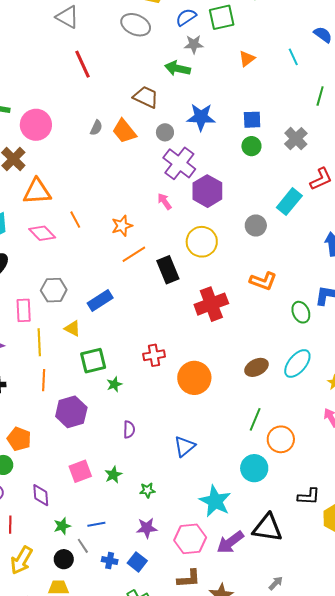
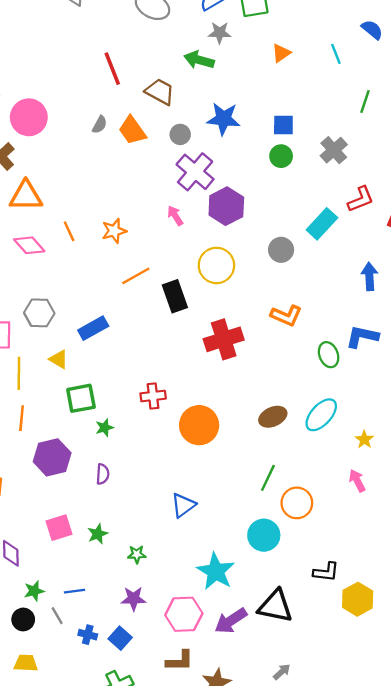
red line: (82, 64) -> (112, 69), moved
orange star: (122, 226) -> (114, 231), moved
purple semicircle: (129, 429) -> (103, 474), moved
black circle: (64, 559) -> (23, 619), moved

